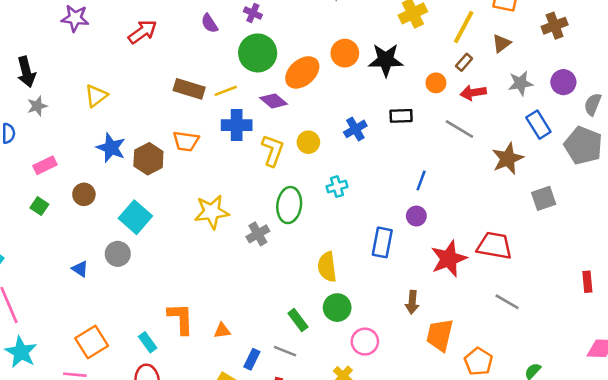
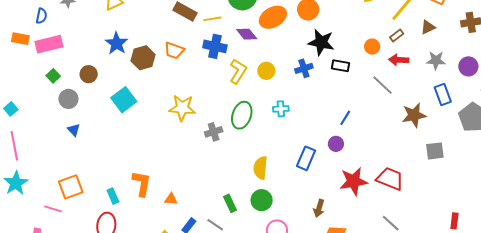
black star: (386, 60) -> (321, 42), moved
pink rectangle: (45, 165) -> (49, 44), moved, size x1.5
gray circle: (118, 254) -> (68, 99), moved

